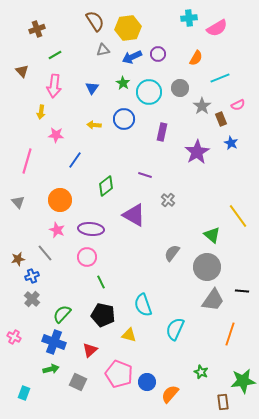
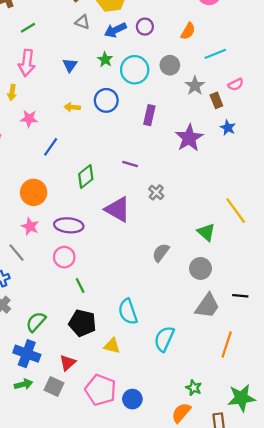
gray triangle: (103, 50) -> (82, 22), turned 32
gray circle: (207, 267) -> (201, 268), size x0.7
gray square: (78, 382) -> (54, 387), moved
orange semicircle: (170, 394) -> (181, 413), moved

